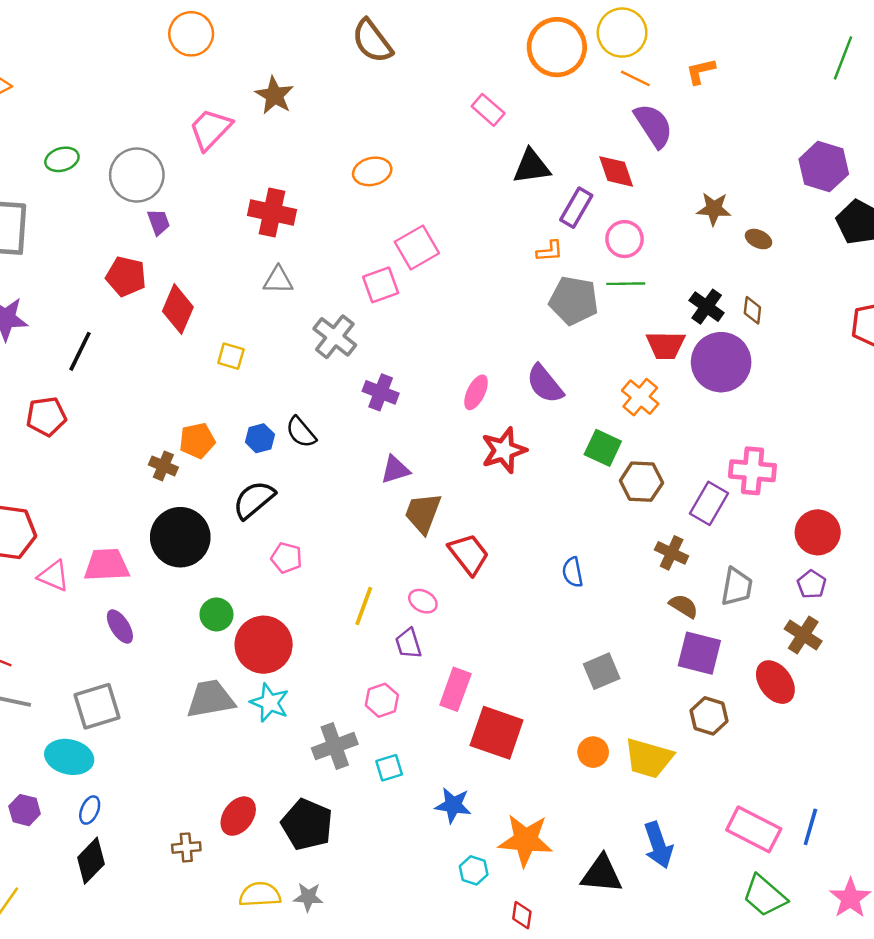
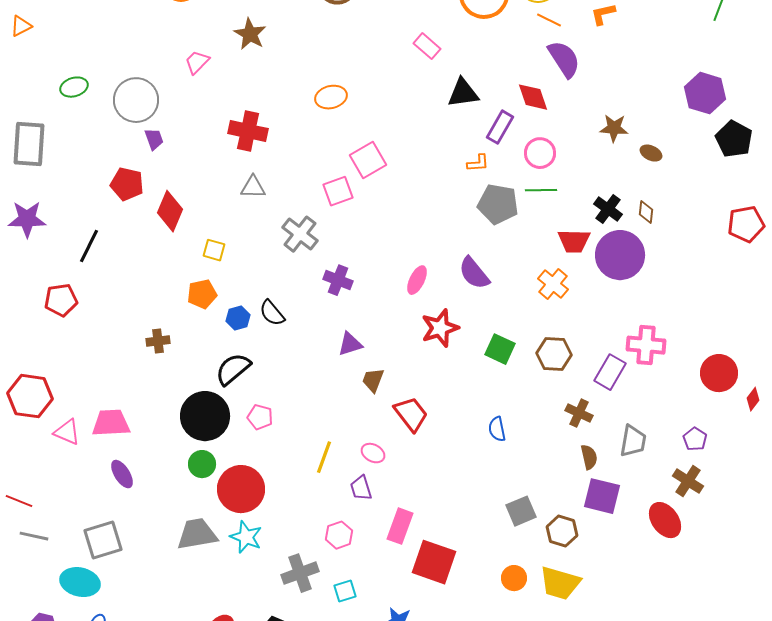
pink trapezoid: (210, 129) -> (197, 62), size x0.7
orange pentagon: (197, 441) -> (202, 294), moved
green square: (603, 448) -> (500, 349), moved
brown cross: (163, 466) -> (158, 341), turned -30
brown trapezoid: (423, 513) -> (373, 380), size x0.7
red circle: (818, 532) -> (719, 373), moved
black circle: (180, 537) -> (205, 416), moved
brown semicircle: (684, 606) -> (589, 457), turned 45
brown hexagon: (709, 716) -> (562, 531), moved

